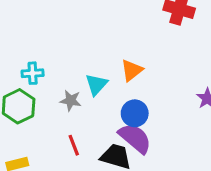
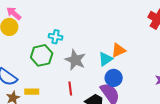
cyan triangle: (96, 84) -> (105, 59), moved
gray star: (71, 101) -> (75, 60), size x1.5

